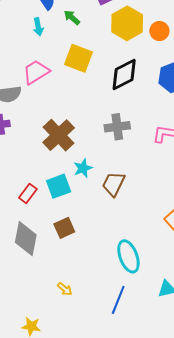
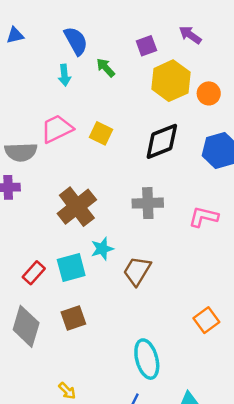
yellow square: (78, 58) -> (101, 133), moved, size x0.7

